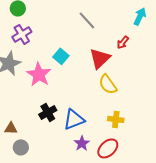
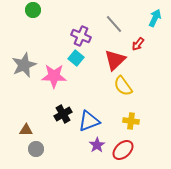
gray line: (87, 20) -> (114, 24), moved
purple cross: (22, 34) -> (81, 36), moved, turned -36
pink star: (39, 74) -> (54, 76), turned -30

